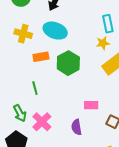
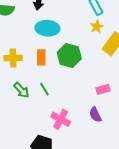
yellow cross: (23, 34) -> (13, 58), moved
orange rectangle: (41, 57) -> (41, 57), turned -63
green arrow: (20, 113) -> (21, 90), moved

